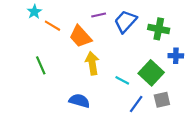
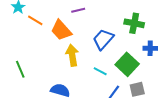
blue trapezoid: (125, 21) -> (103, 39), moved
green line: (41, 65) -> (20, 69), moved

